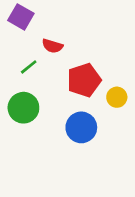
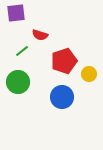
purple square: (21, 17) -> (16, 13), turned -36

